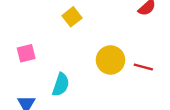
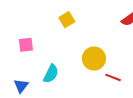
red line: (143, 67) -> (113, 77), moved

